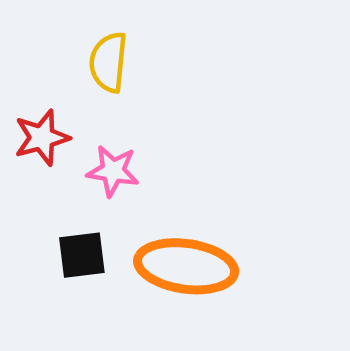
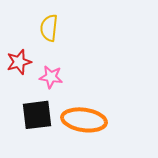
black square: (82, 255) -> (37, 115), size x1.4

